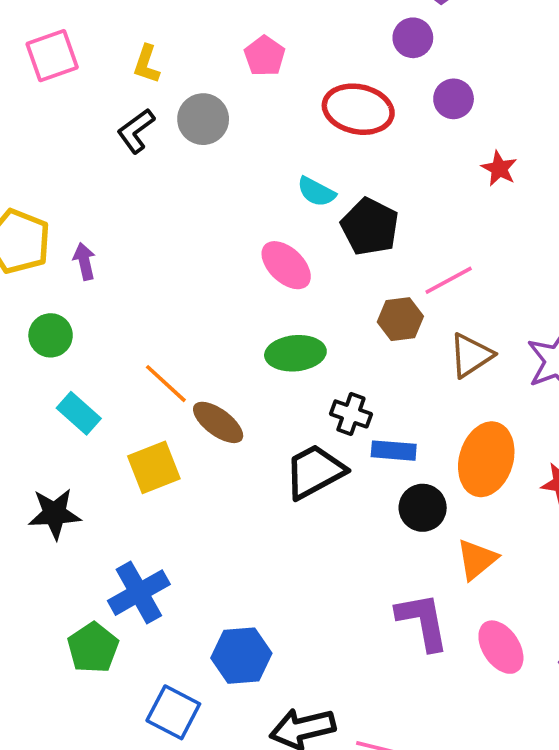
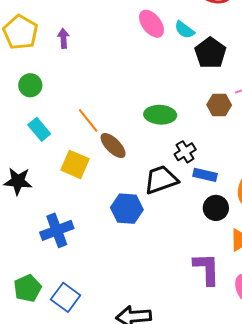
purple arrow: (84, 261) -> (63, 38), moved
pink ellipse: (286, 265) -> (152, 24), moved
black cross: (351, 414) -> (185, 152), turned 30
yellow square: (154, 467) -> (75, 164), turned 36
green pentagon: (93, 648) -> (28, 288), moved
blue hexagon: (241, 656) -> (127, 209), moved

